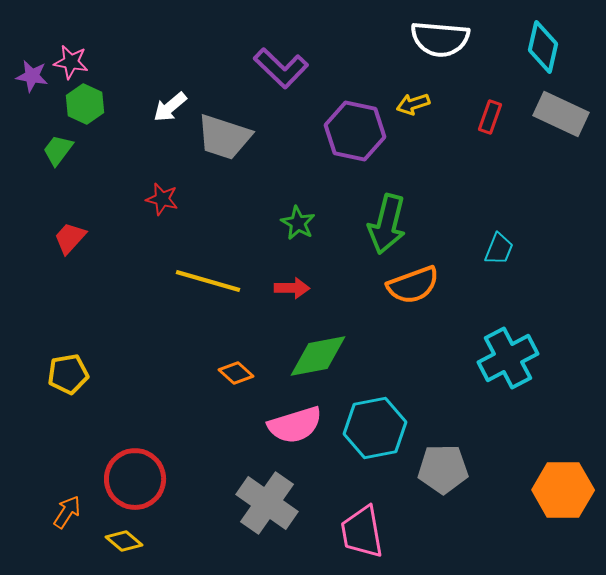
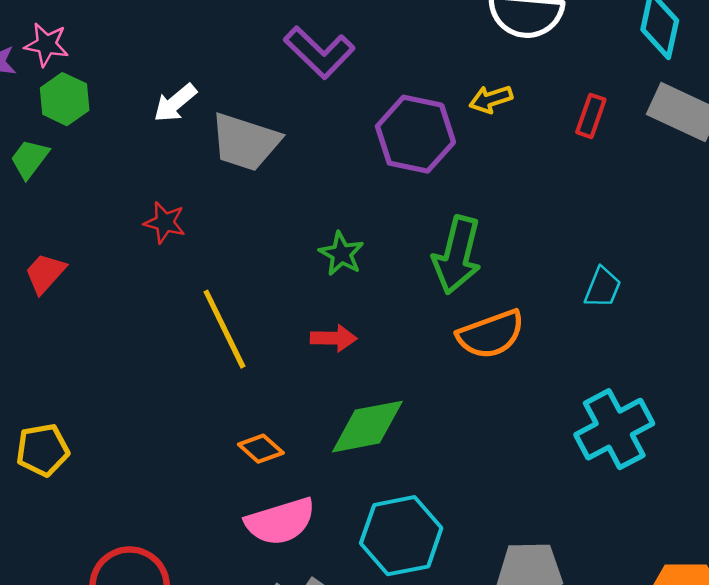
yellow line: (208, 281) -> (224, 329), turned 48
pink semicircle: (295, 425) -> (280, 521), moved
cyan hexagon: (375, 428) -> (401, 536), moved

